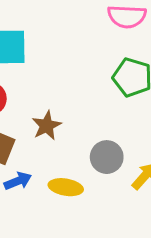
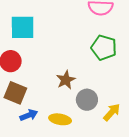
brown star: (47, 126) -> (66, 80), moved

